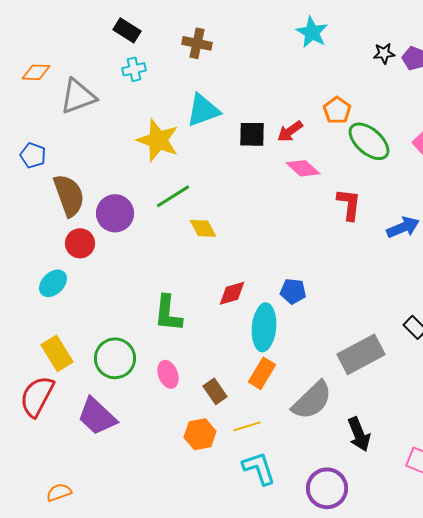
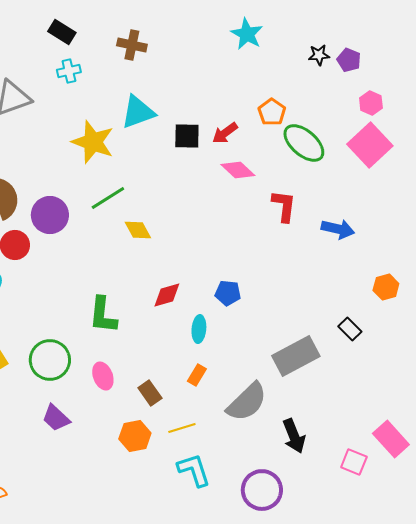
blue arrow: (403, 227) -> (338, 229), turned 36
cyan ellipse: (264, 327) -> (199, 329), size x0.6
orange rectangle: (262, 373) -> (197, 375), size x0.7
purple trapezoid: (97, 416) -> (56, 418), moved, size x0.7

